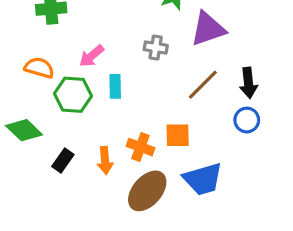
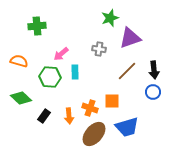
orange semicircle: (39, 68) -> (19, 61), moved

